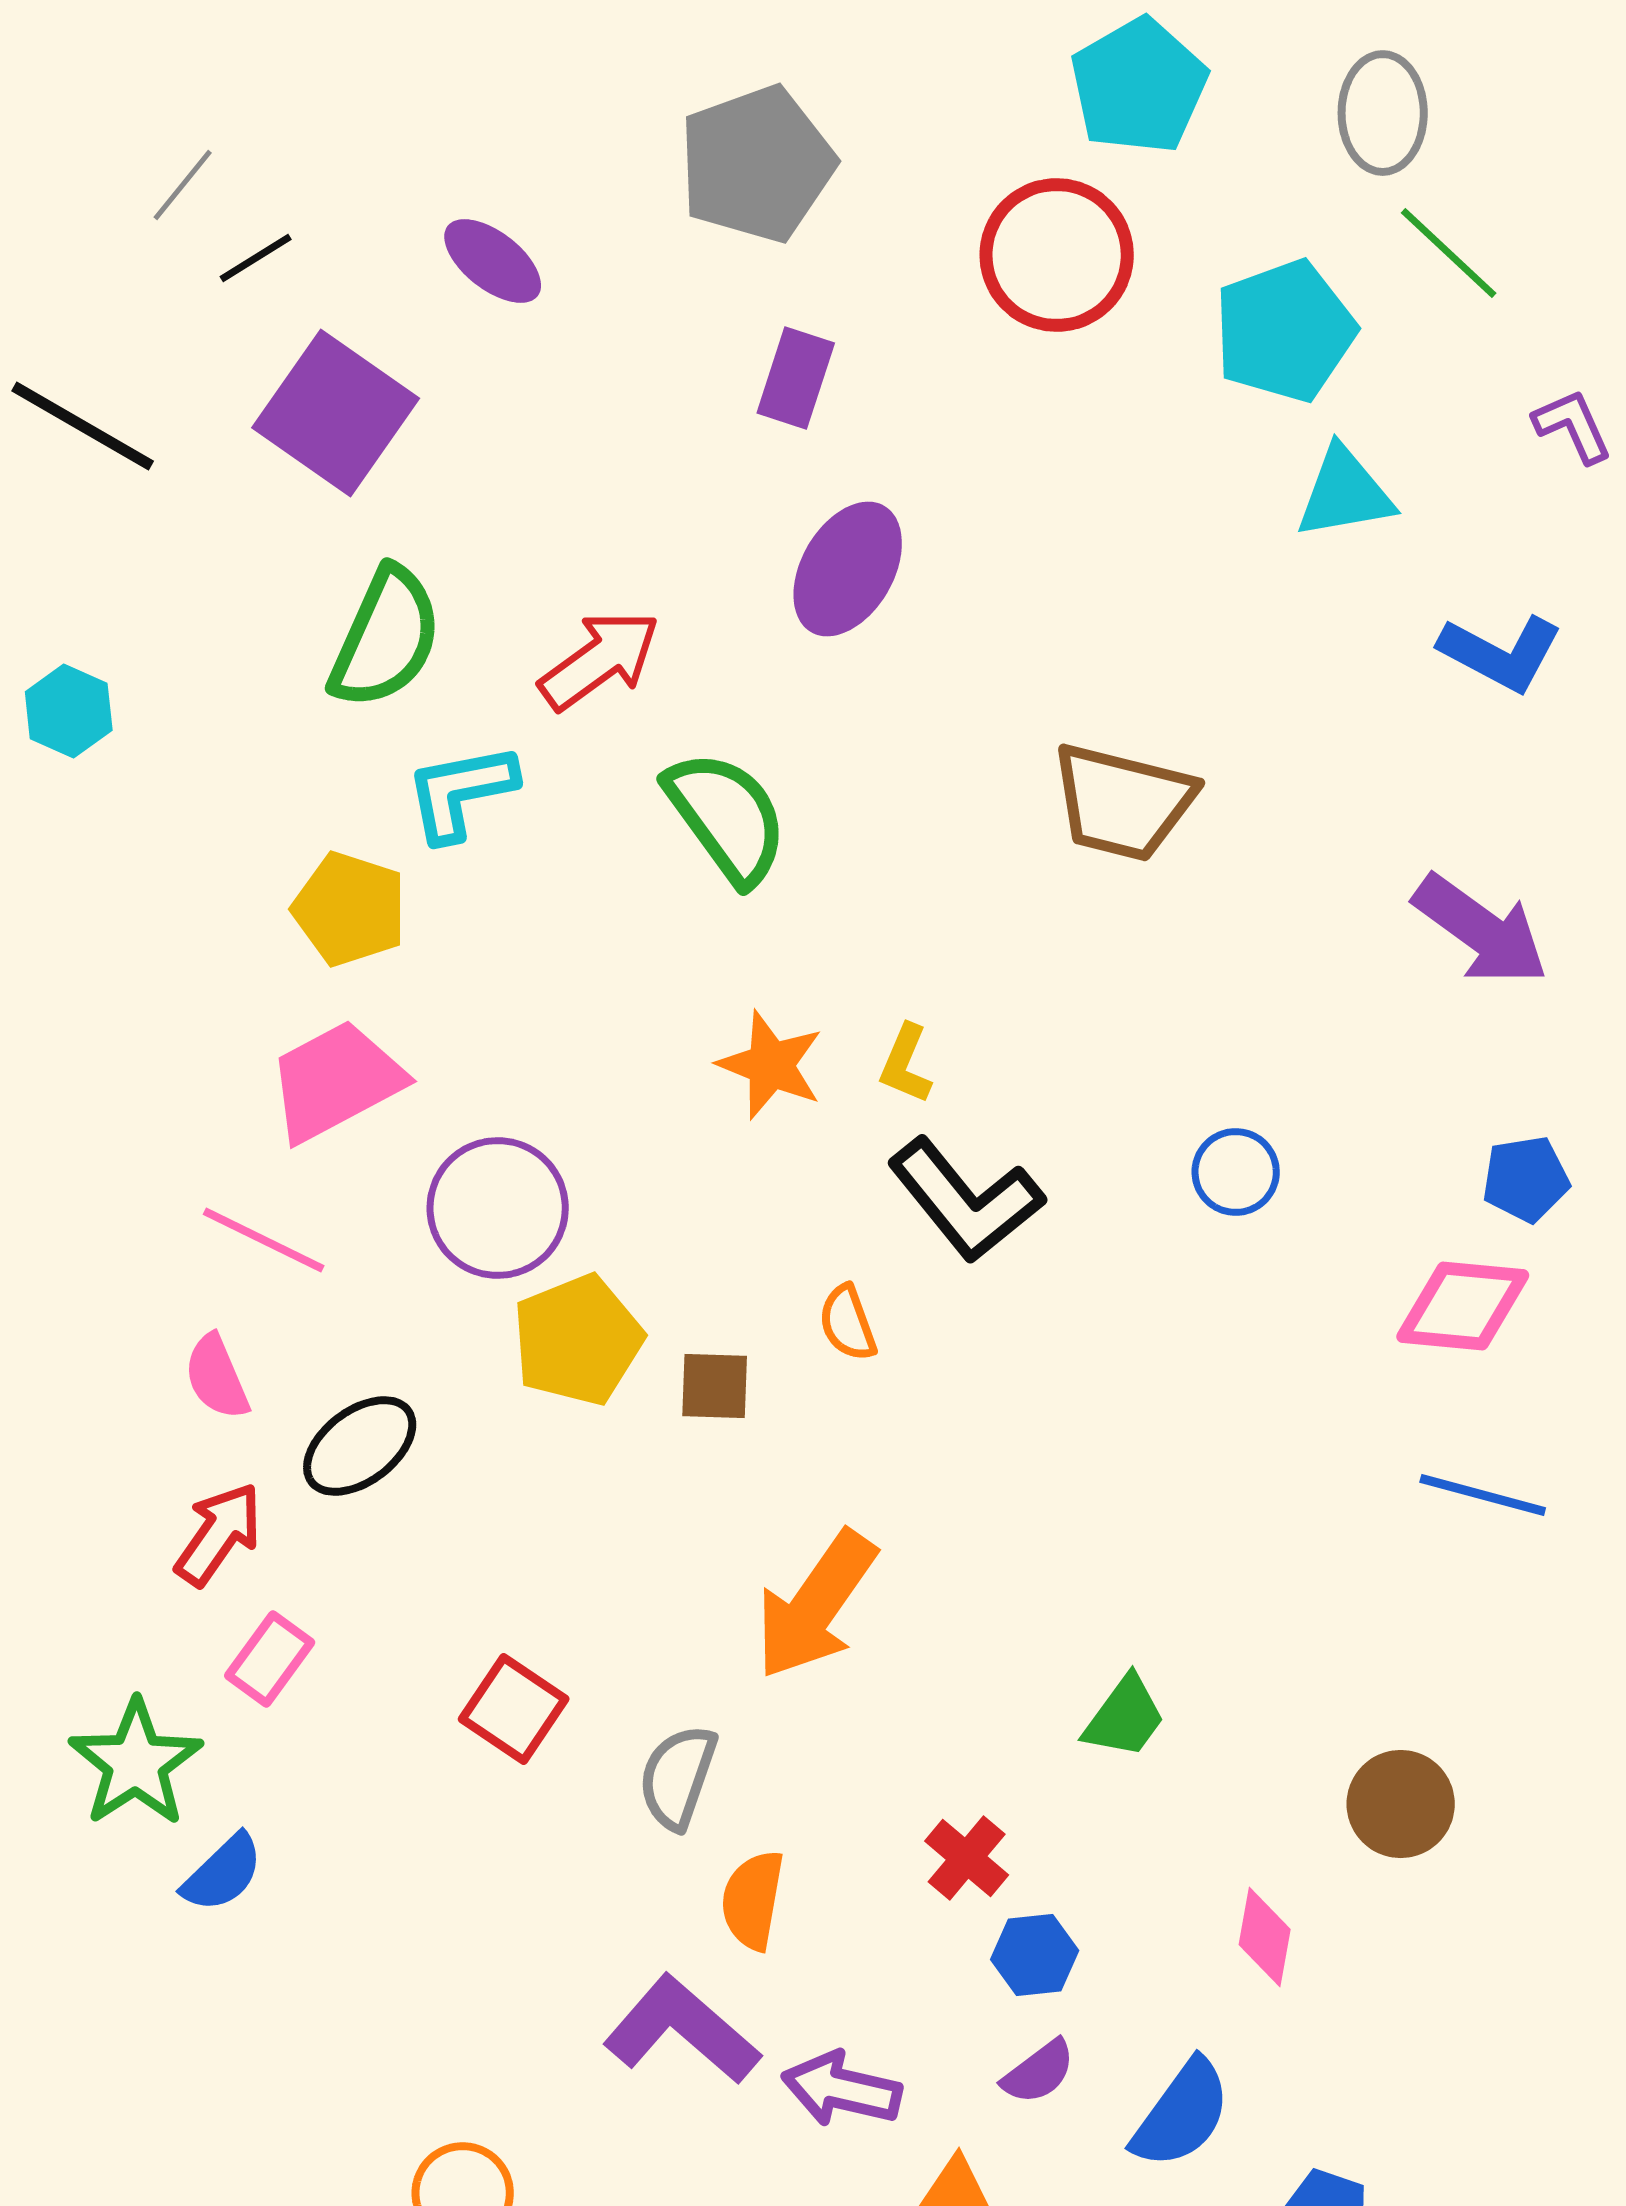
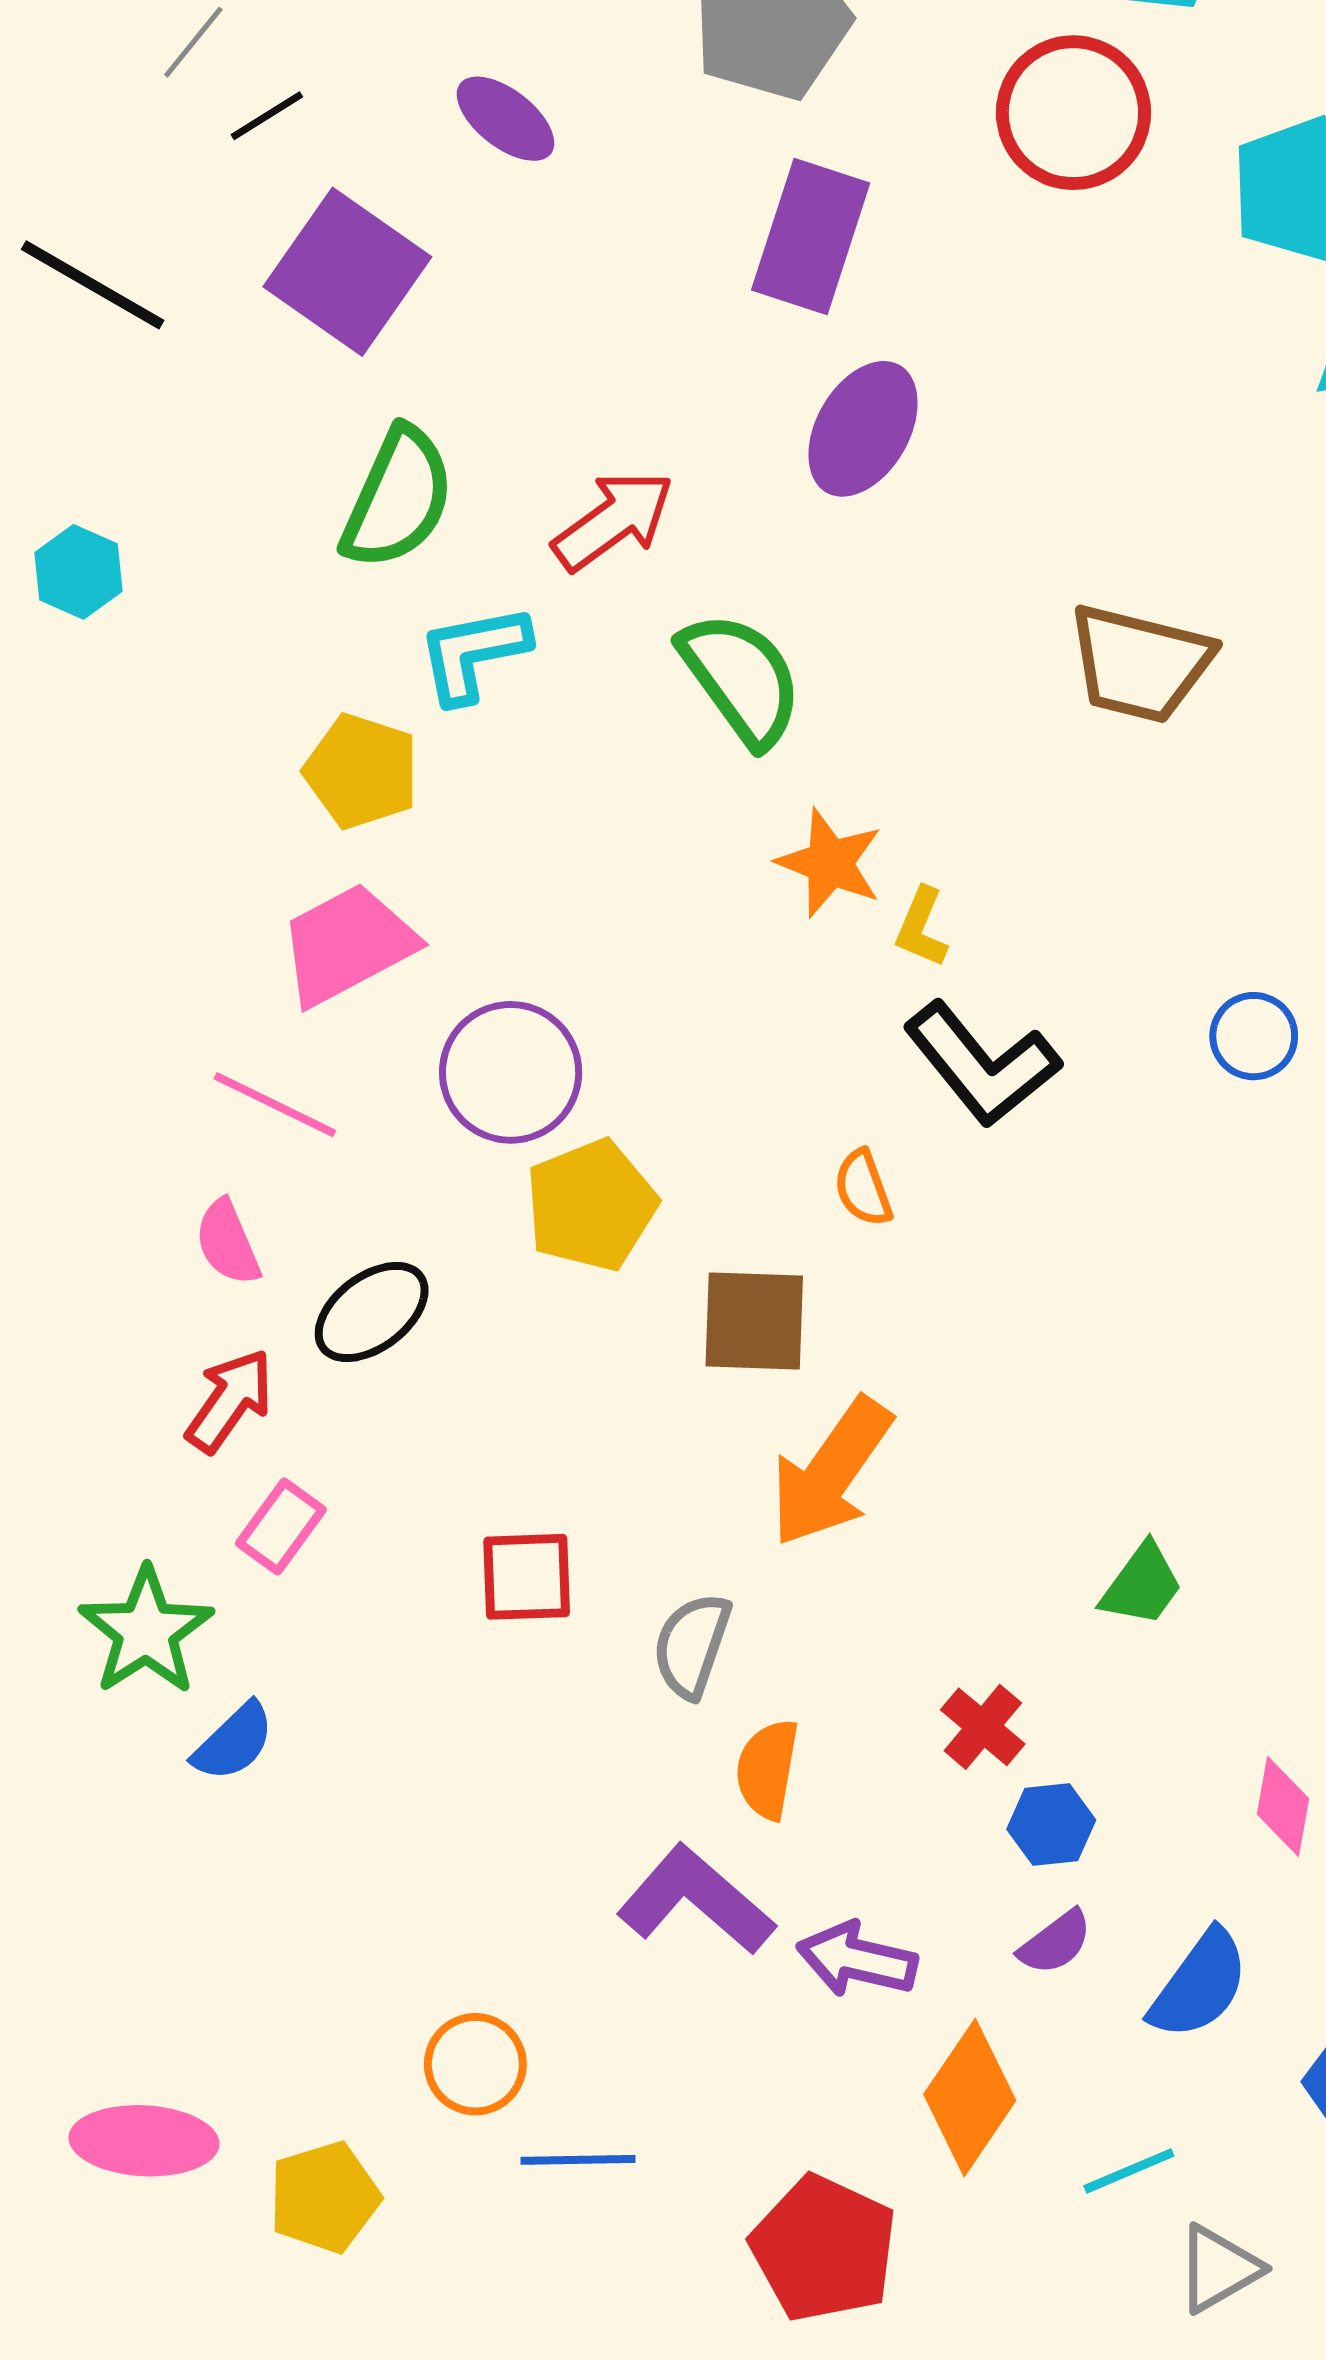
purple rectangle: (796, 378) -> (811, 237), size x1.5
orange star: (771, 1065) -> (830, 863), moved
brown square: (715, 1386) -> (754, 1321), moved, size x1.5
red square: (514, 1709) -> (527, 1577), turned -36

